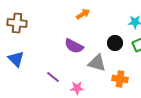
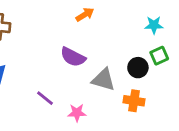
black circle: (115, 43) -> (138, 68), moved

